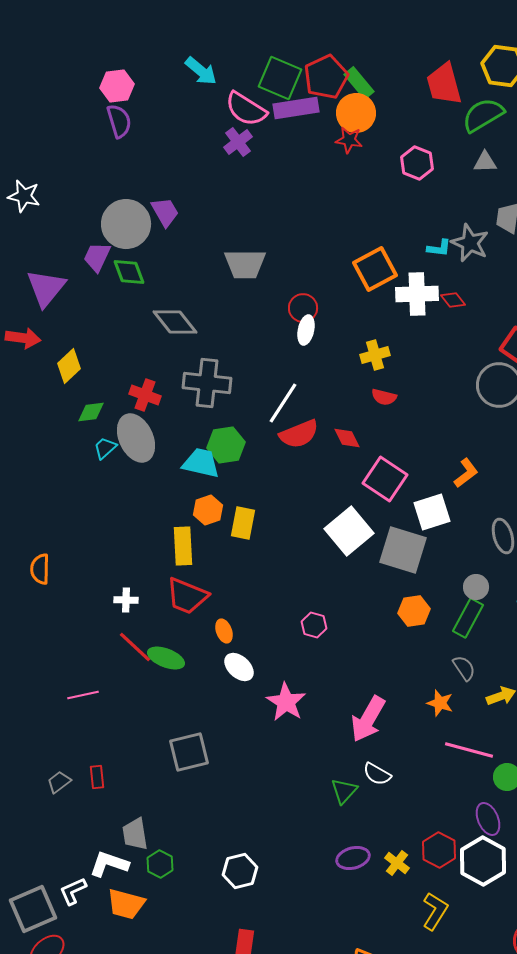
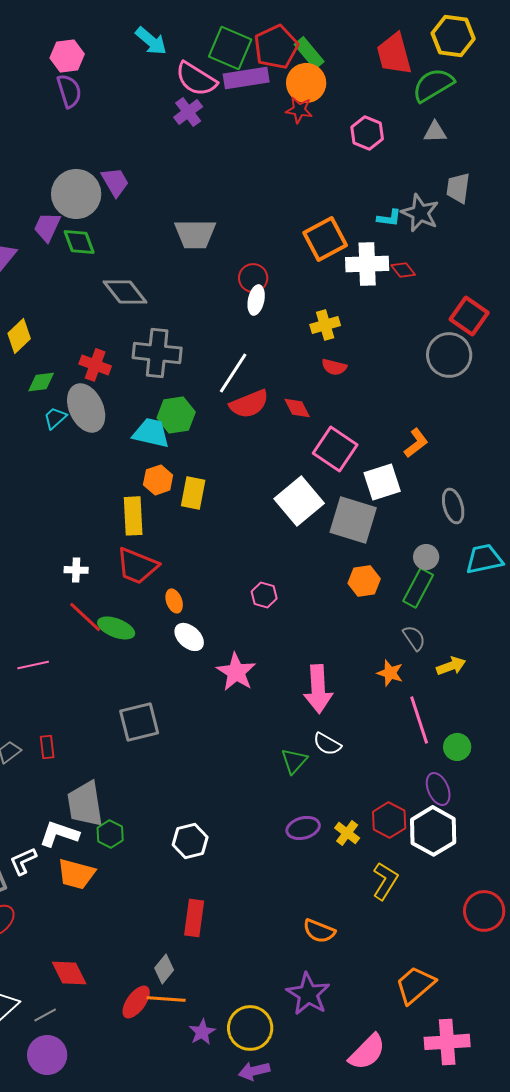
pink arrow: (368, 719) -> (318, 689), turned -33
pink line: (469, 750) -> (419, 720), turned 57
gray trapezoid: (135, 834) -> (85, 804), size x1.4

